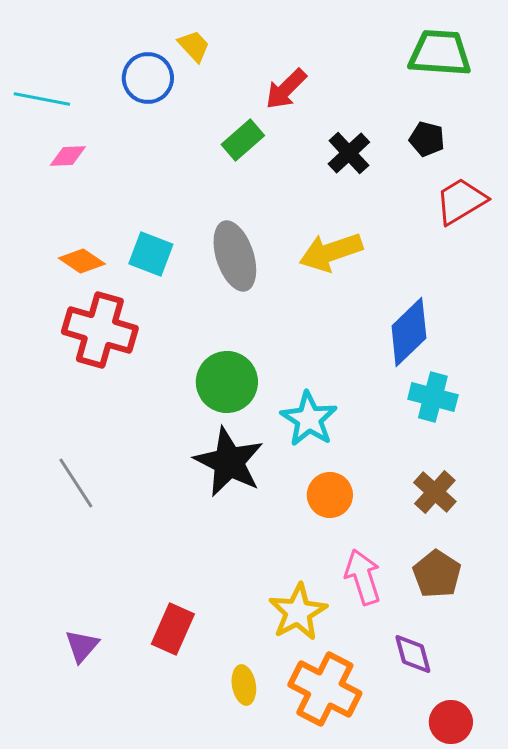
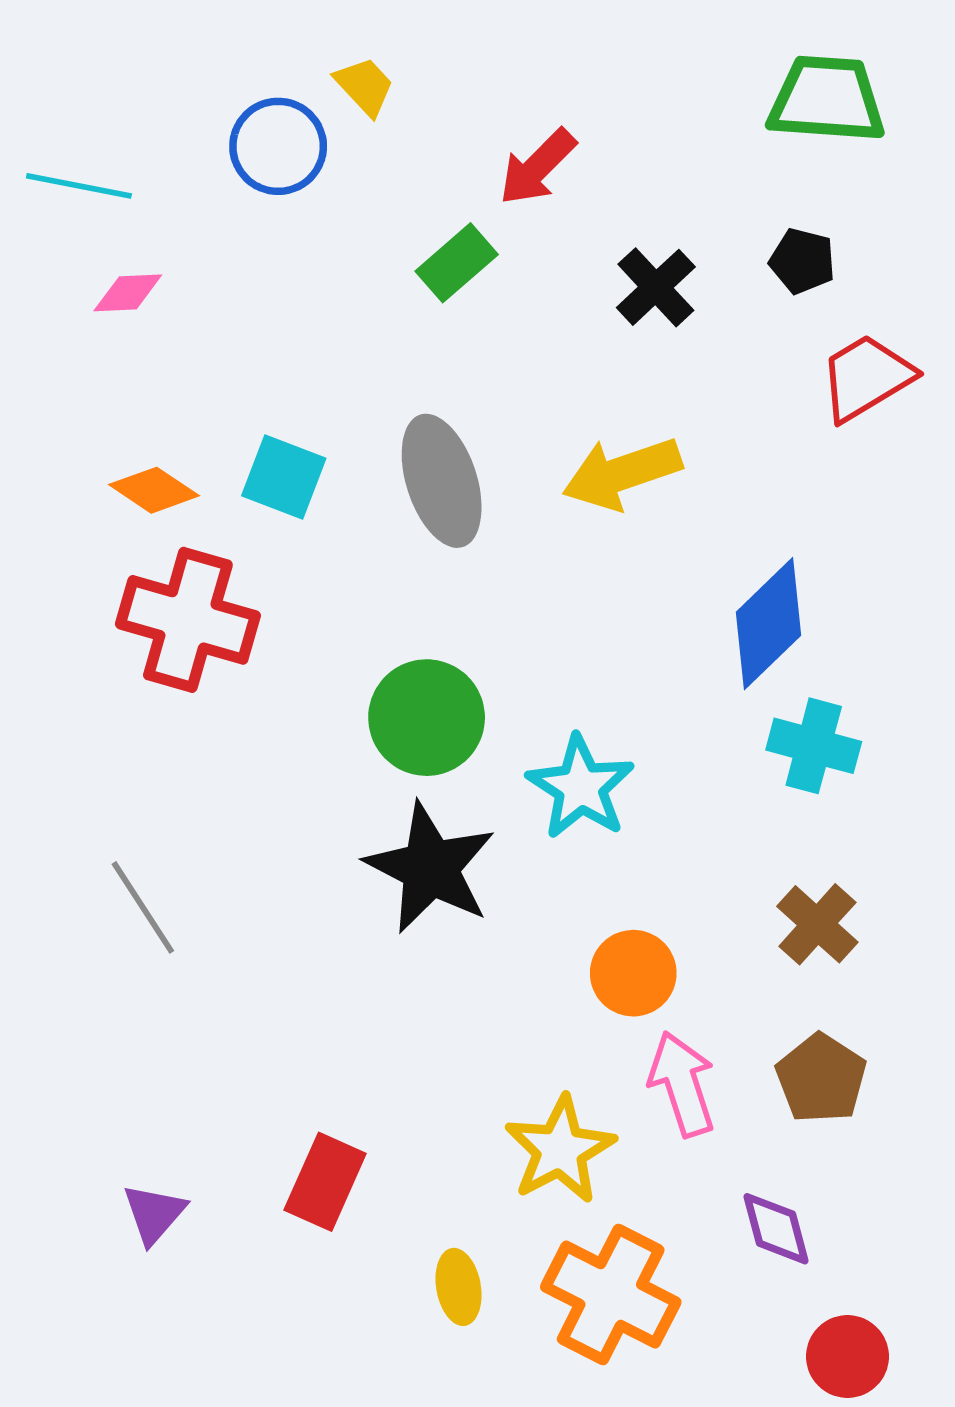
orange circle: (330, 495) -> (633, 973), moved

